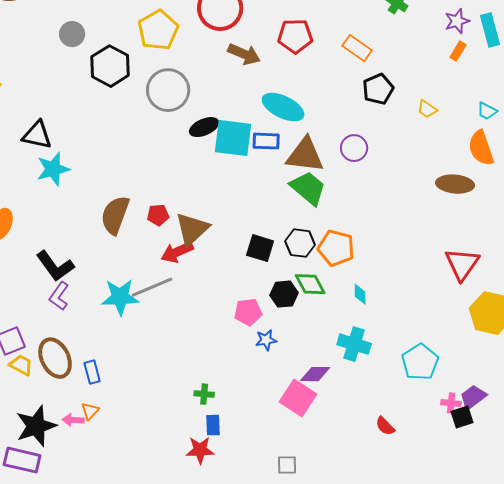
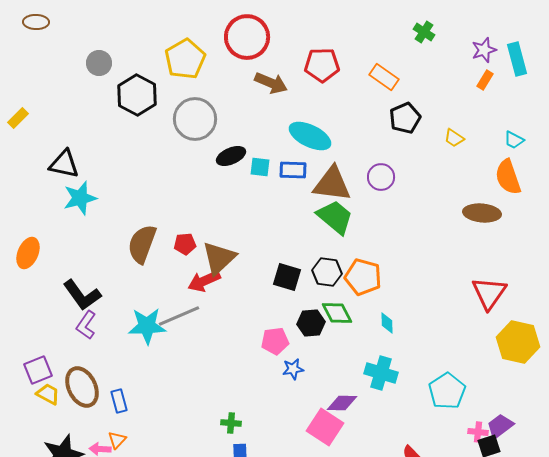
cyan square: (233, 138) -> (260, 167), size x0.5

